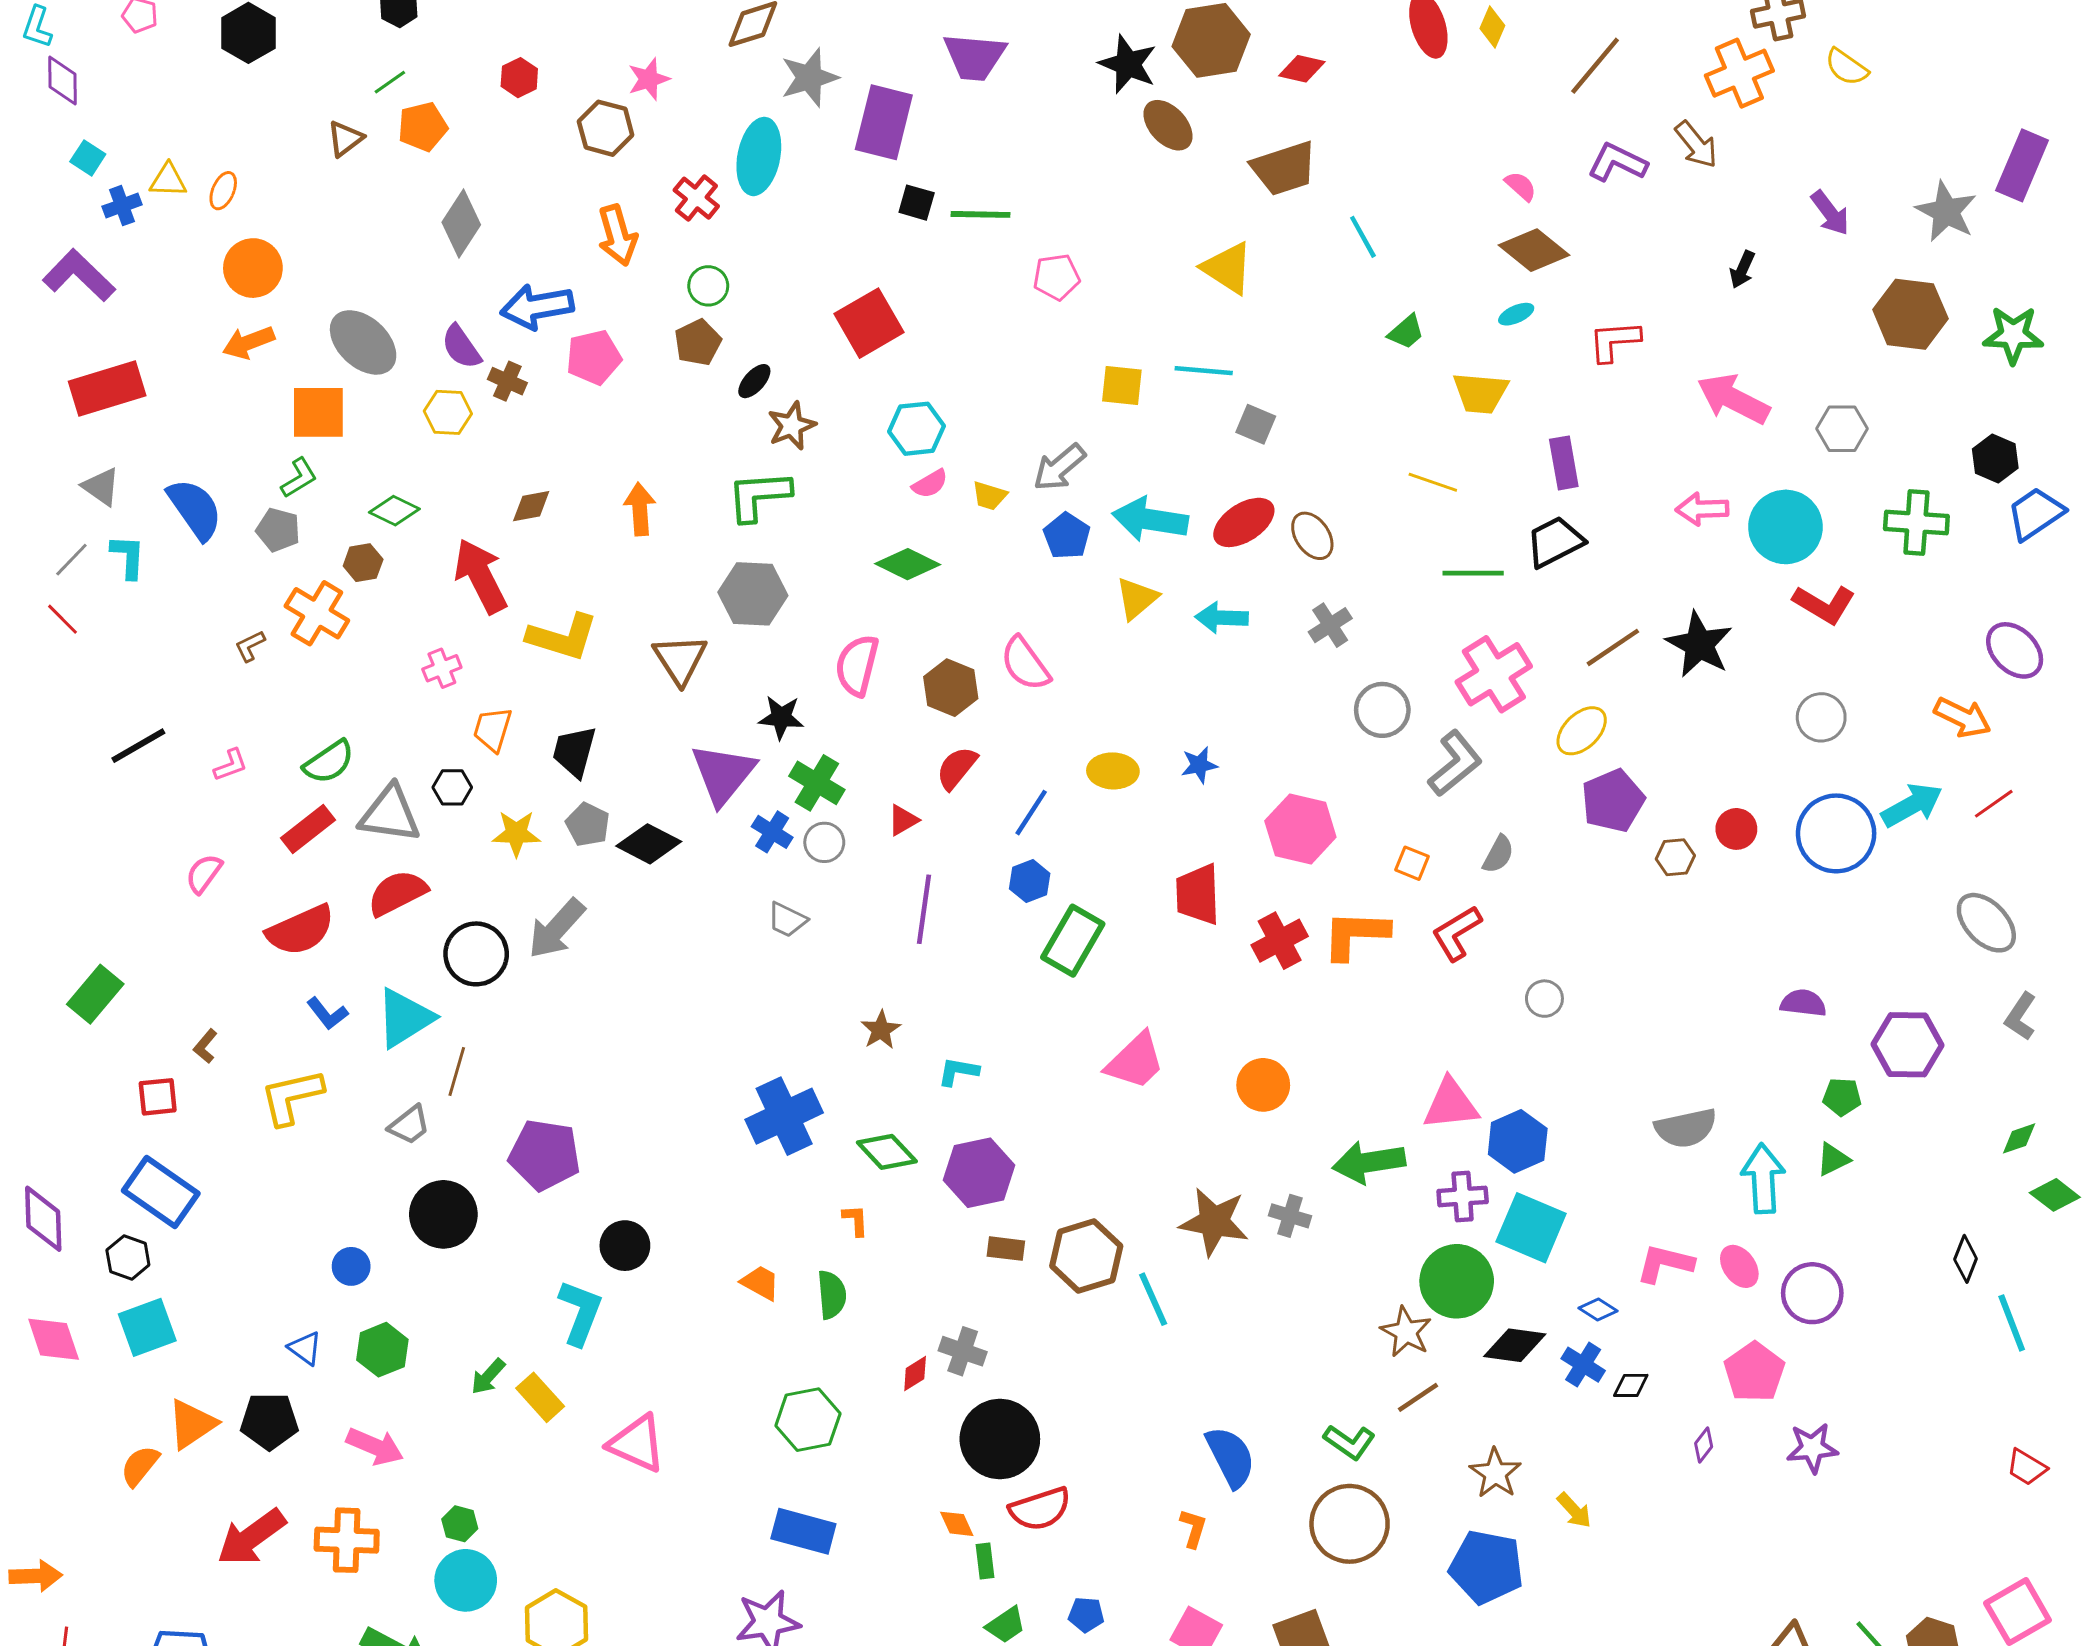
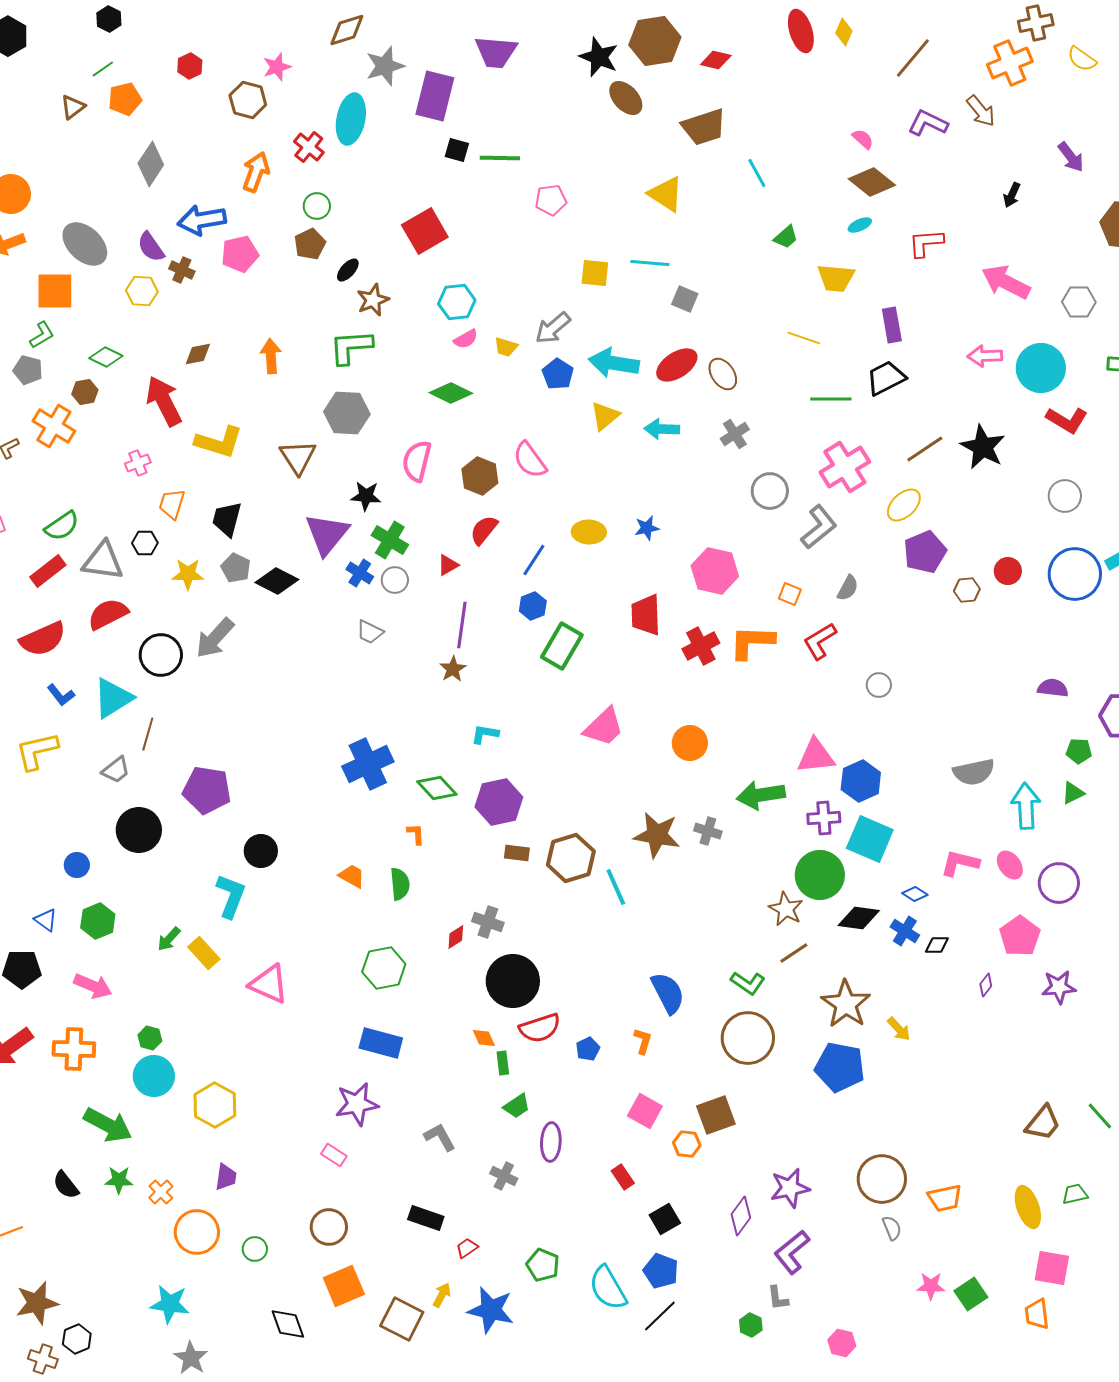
orange arrow: (617, 235) -> (256, 172), turned -144
brown star: (881, 1030) -> (453, 669), moved
brown star: (1495, 1473) -> (846, 1004), size x1.4
blue pentagon: (1086, 1615) -> (588, 1049), moved, turned -30

